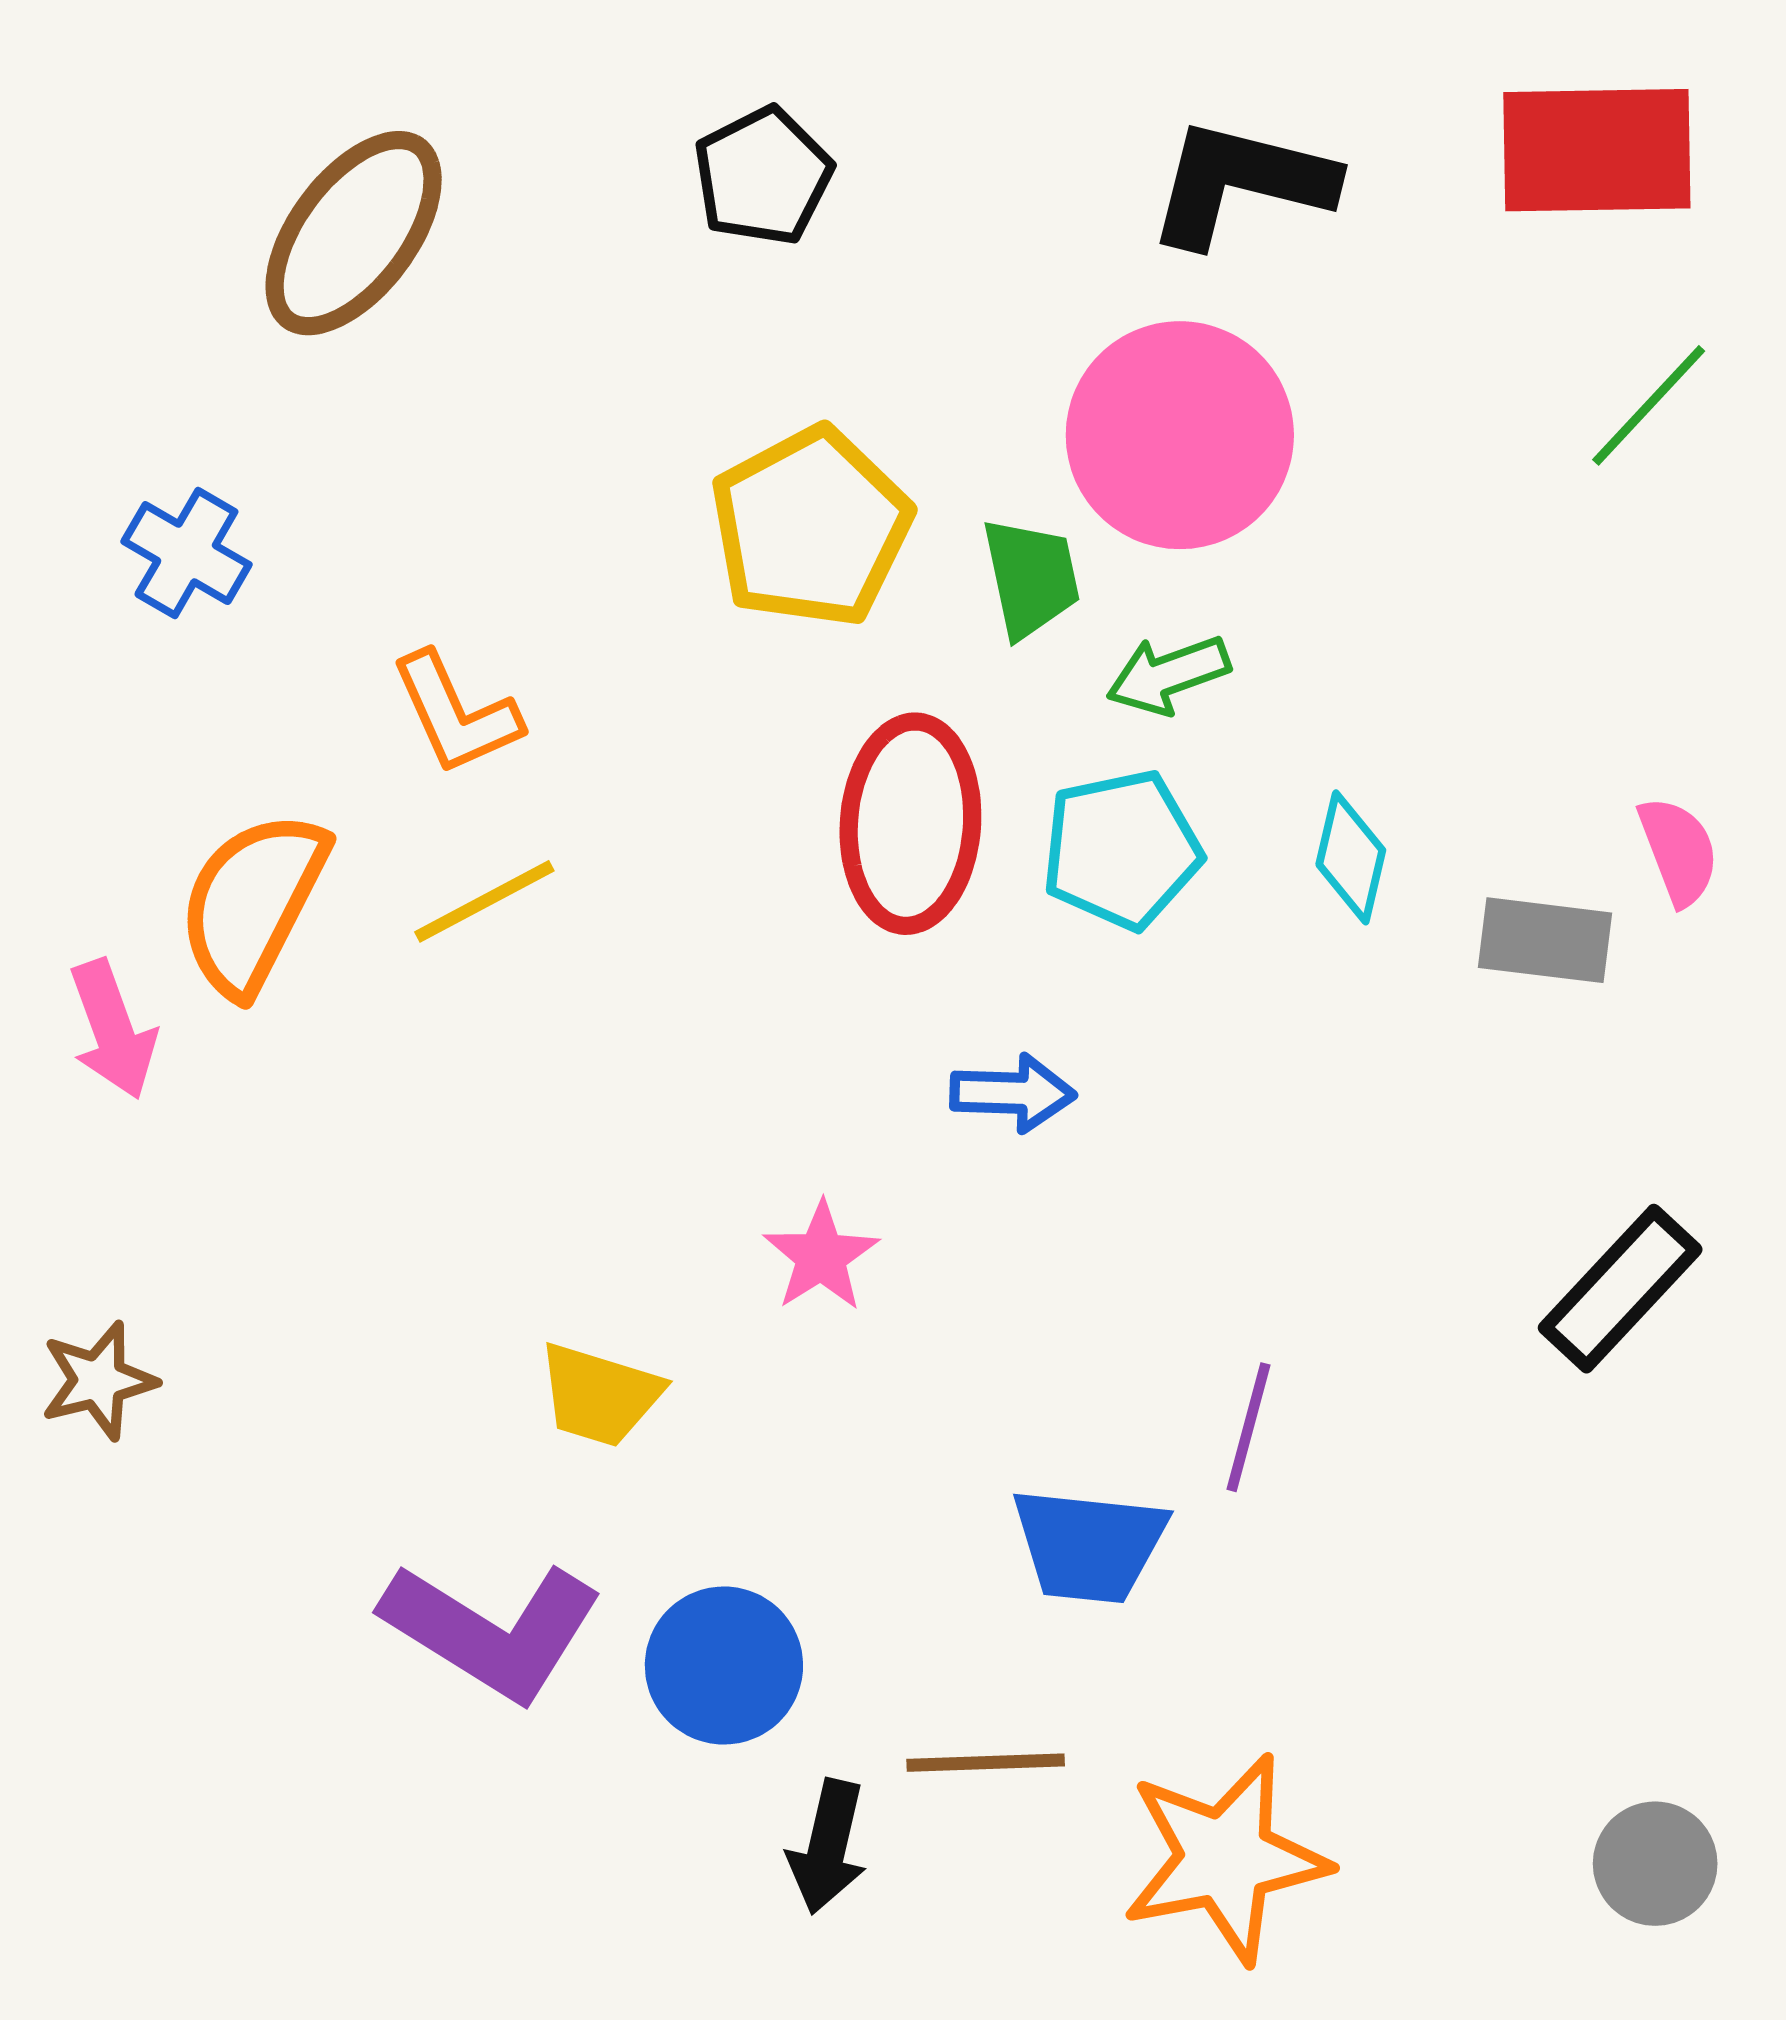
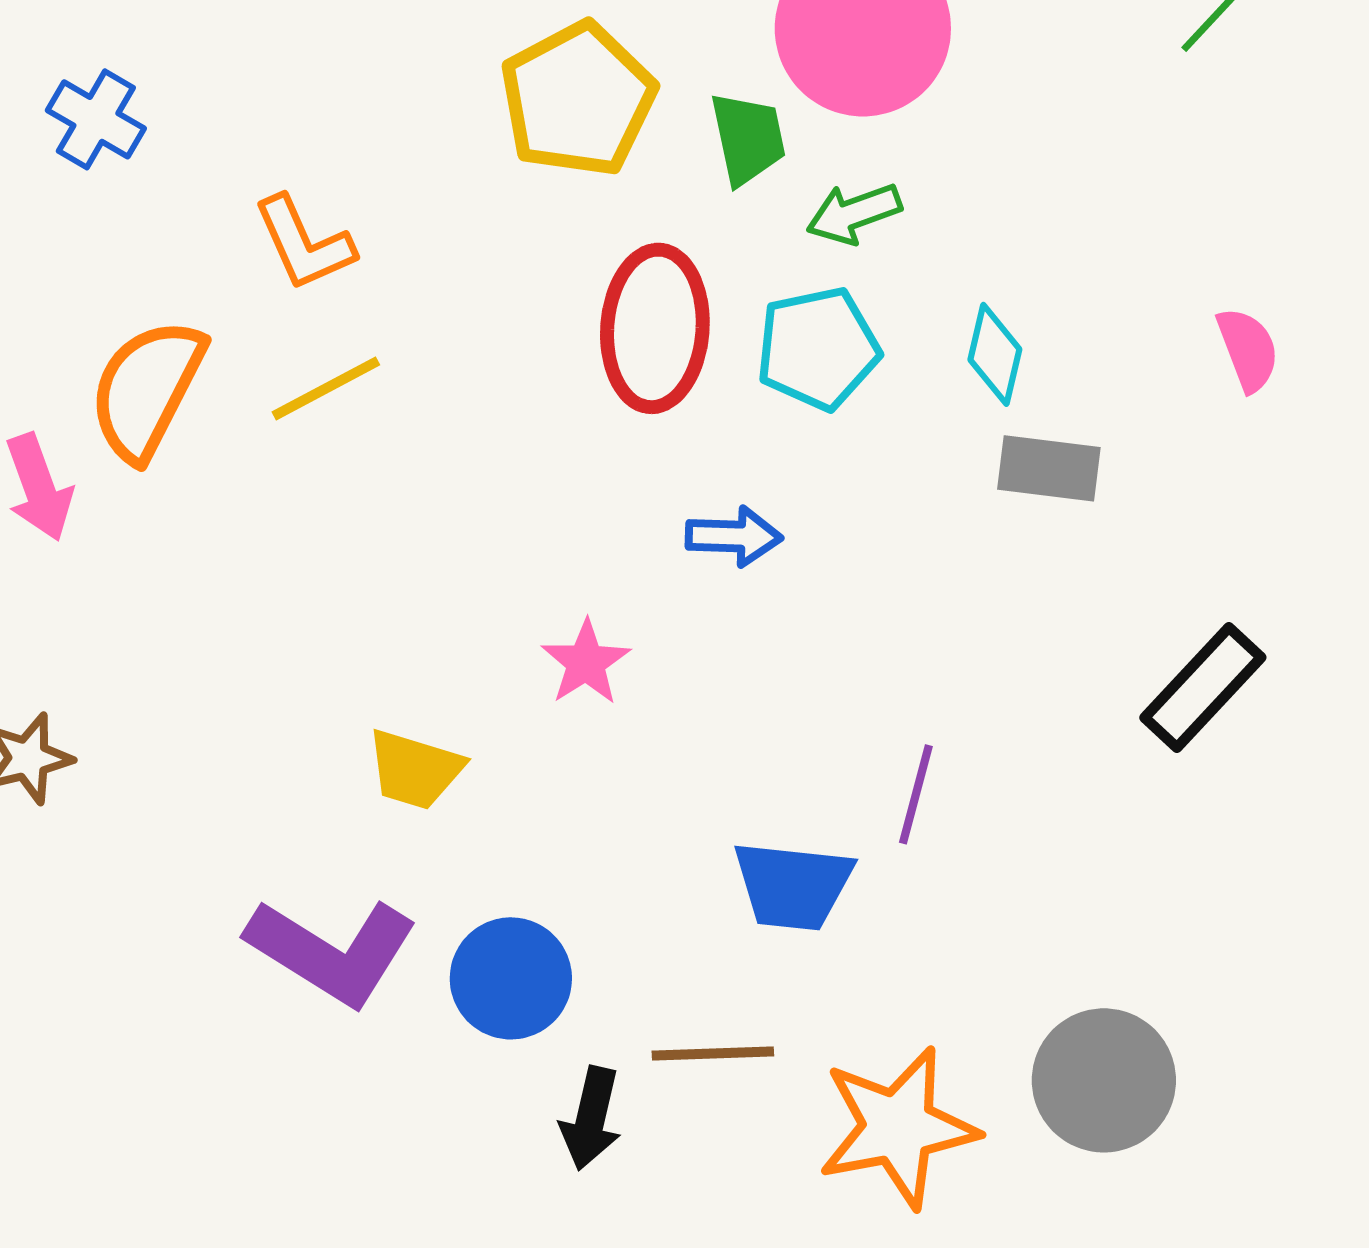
gray rectangle: (1545, 940) -> (1049, 468), moved
gray circle: (1655, 1864) -> (1104, 1080), moved, size x1.5

